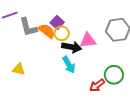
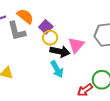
orange semicircle: (47, 31) -> (25, 16), moved
pink triangle: (88, 40) -> (76, 45), turned -42

